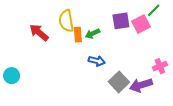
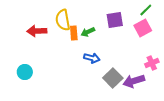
pink square: (141, 24) -> (143, 28), moved
red arrow: (39, 32) -> (37, 31), turned -42
cyan circle: (12, 76) -> (25, 72), moved

